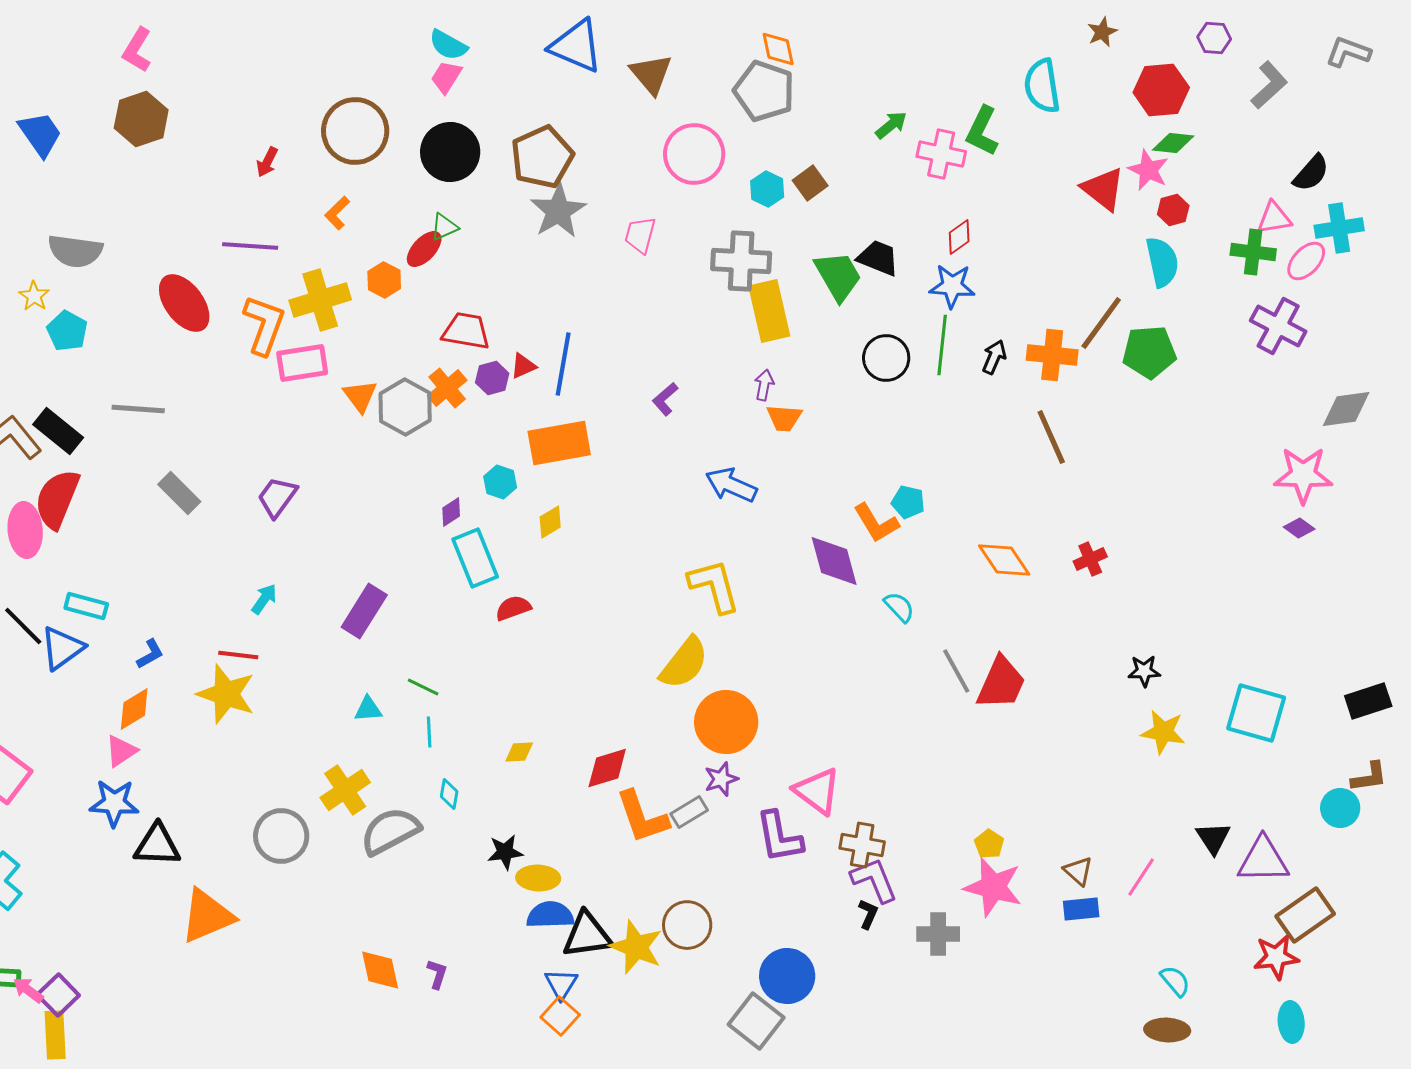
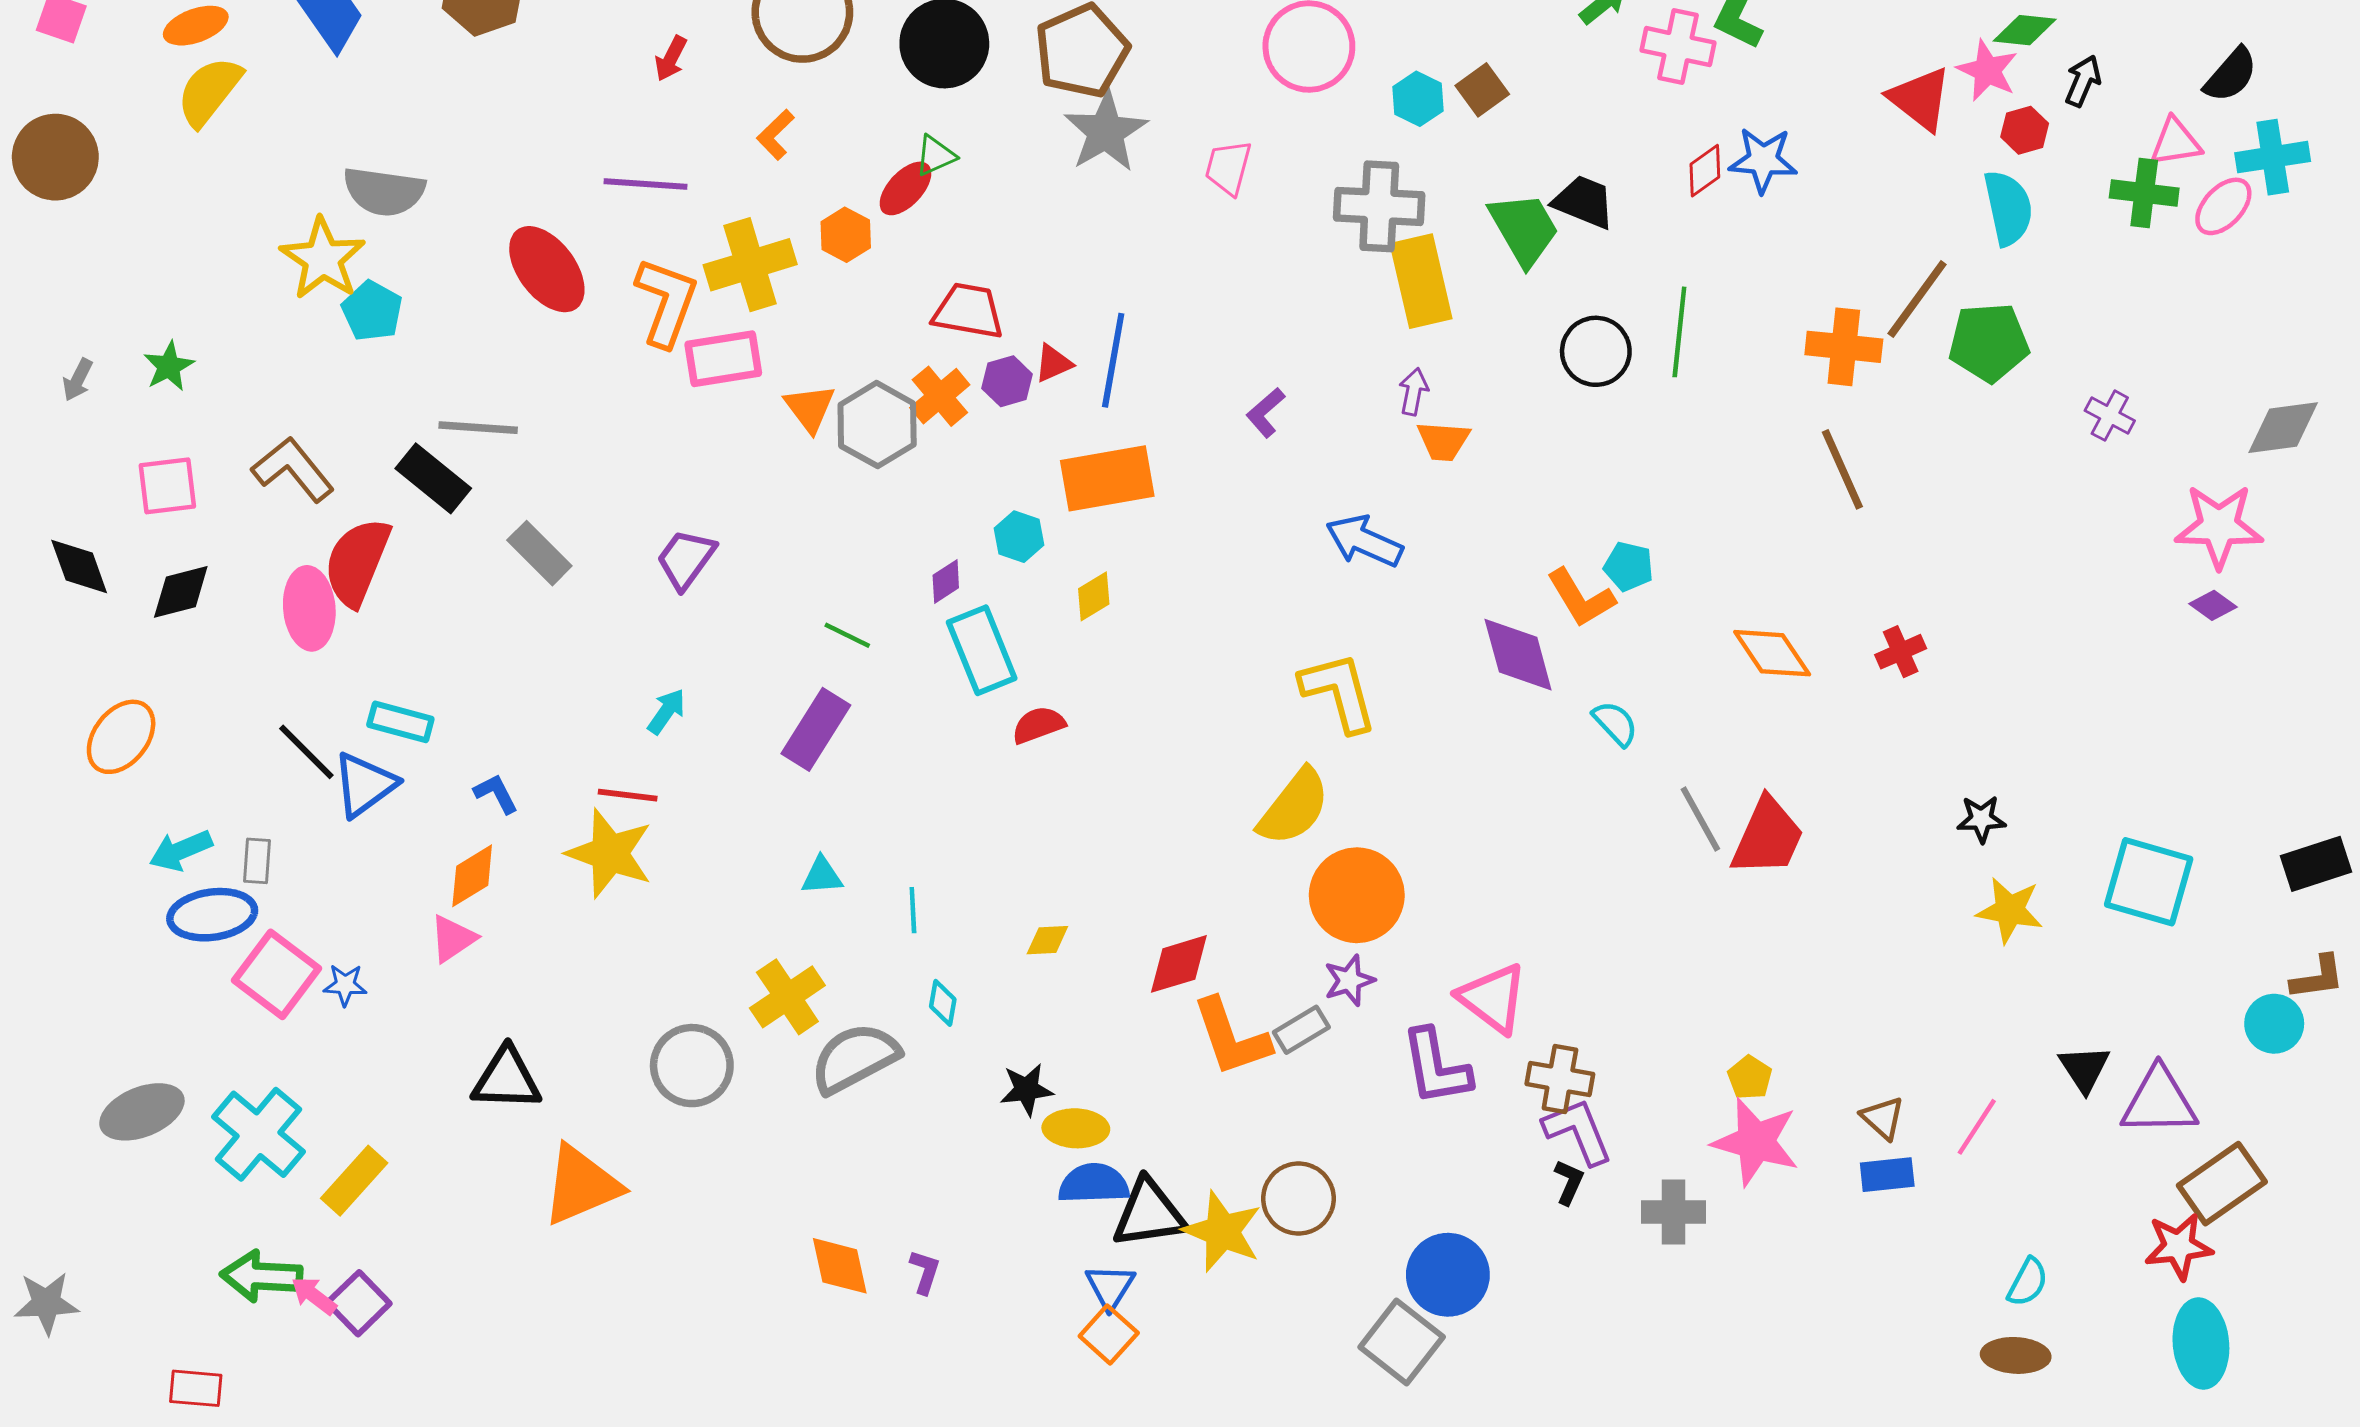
blue star: (952, 286) -> (1763, 160), moved
yellow star: (34, 296) -> (323, 259), size x1.8
purple cross: (1278, 326) -> (2110, 416), moved, size x0.6
black arrow: (994, 357) -> (2083, 81), moved
black rectangle: (58, 431) -> (433, 478), moved
blue L-shape: (150, 654) -> (496, 794), turned -88
green line: (423, 687) -> (847, 635), moved
blue star: (114, 803) -> (345, 985), moved, size x0.6
cyan semicircle: (1175, 981) -> (2028, 1282), turned 68
cyan ellipse: (1291, 1022) -> (2201, 1343), size x1.4
yellow rectangle: (55, 1035) -> (354, 1181), moved, turned 45

